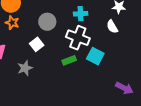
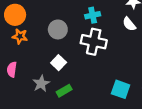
white square: (37, 44) -> (59, 63), moved
cyan square: (95, 56) -> (121, 89), moved
green rectangle: (69, 60) -> (64, 91), moved

